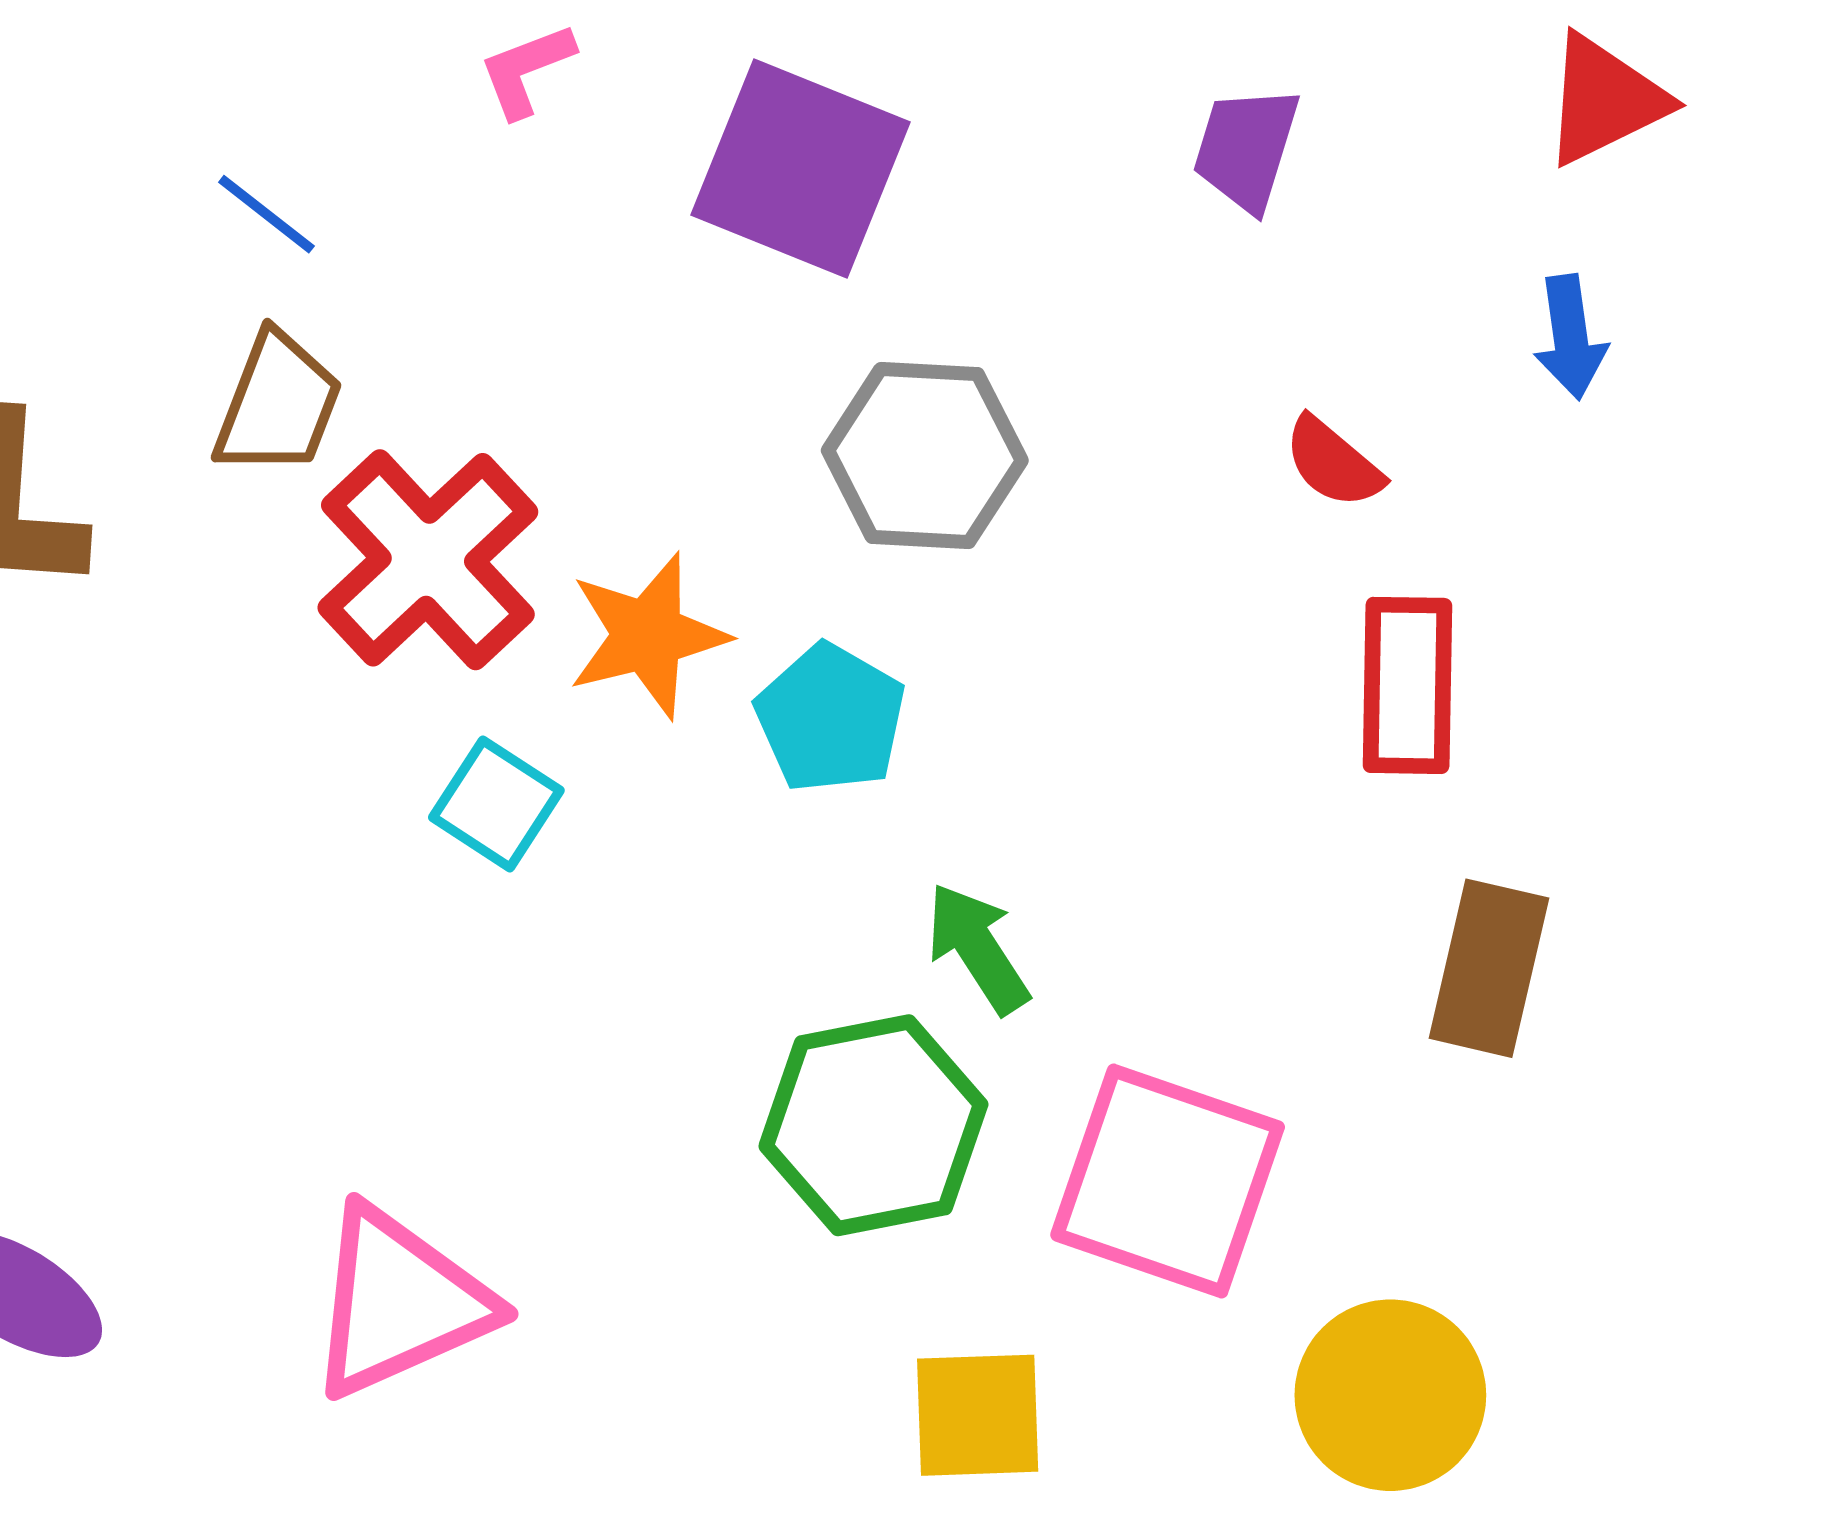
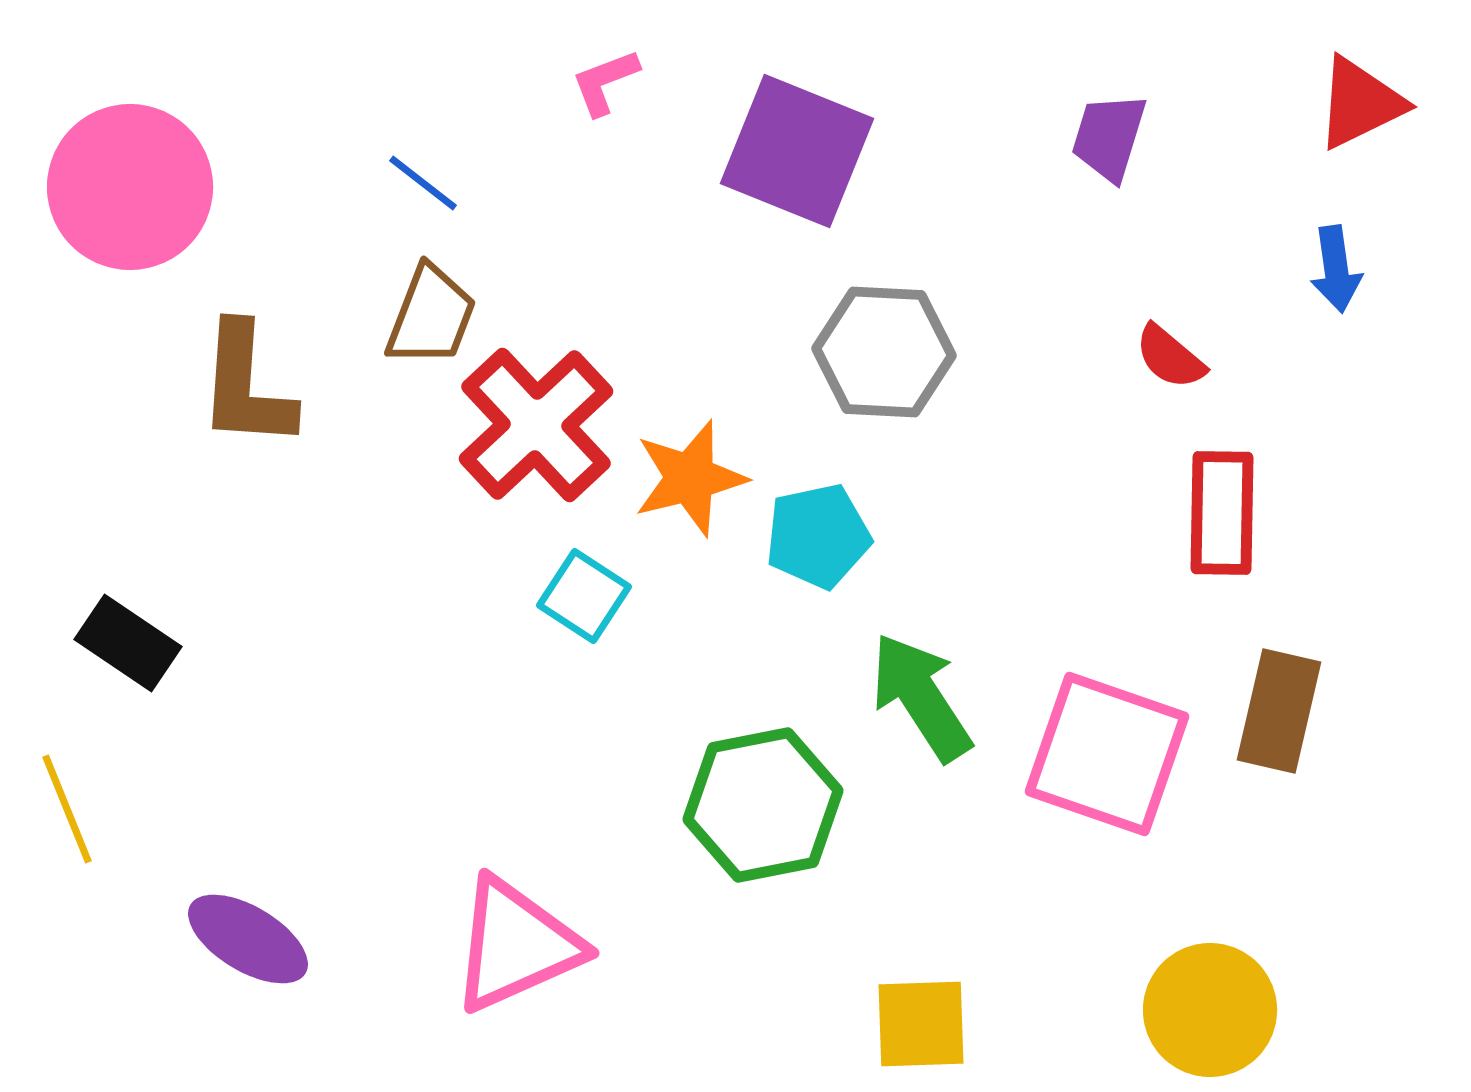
cyan pentagon: (831, 718) -> (818, 536), turned 30
green arrow: (978, 948) -> (921, 697), size x1.4
green hexagon: (873, 1125) -> (763, 805), moved
pink square: (1168, 1181) -> (1107, 754), moved

